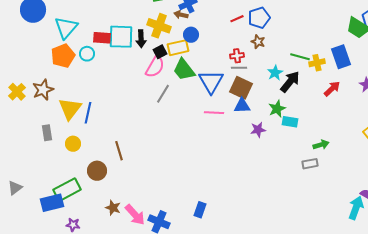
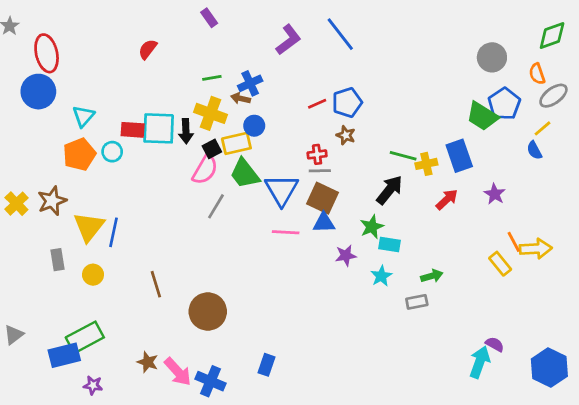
cyan triangle: (66, 28) -> (83, 116), size x0.7
cyan star: (275, 73) -> (381, 276), moved
brown circle: (97, 171) -> (208, 312), moved, size x1.4

